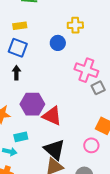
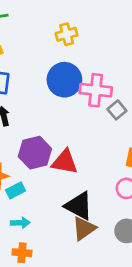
blue circle: (58, 43) -> (64, 80), moved, size x1.6
cyan rectangle: (21, 137) -> (16, 190), moved

